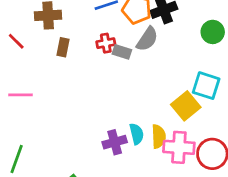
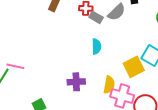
pink line: (20, 95) -> (15, 66), moved
cyan semicircle: (137, 134) -> (96, 46), moved

